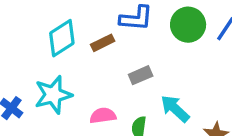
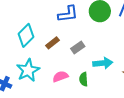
brown rectangle: (103, 43) -> (53, 43), moved
cyan arrow: (175, 109) -> (103, 63), turned 144

